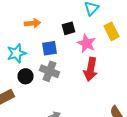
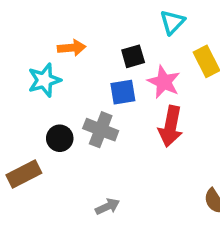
blue square: (50, 48) -> (123, 92), moved
cyan star: (16, 53) -> (44, 80), moved

